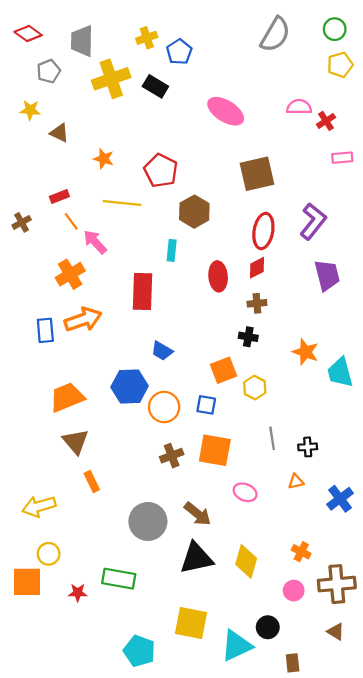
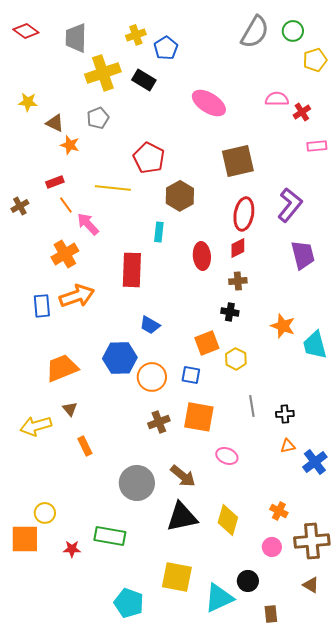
green circle: (335, 29) -> (293, 31), moved
gray pentagon: (49, 71) -> (98, 118), moved
orange star: (104, 159) -> (70, 145), moved
brown triangle: (76, 442) -> (70, 409), size x0.6
orange triangle: (296, 481) -> (288, 446), moved
yellow arrow: (39, 506) -> (36, 426), moved

